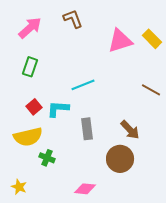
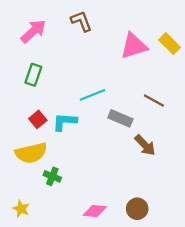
brown line: (151, 90) -> (154, 100), moved
gray rectangle: (87, 129) -> (120, 118), moved, turned -60
brown circle: (120, 159) -> (137, 209), moved, size x0.7

